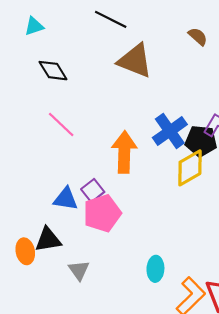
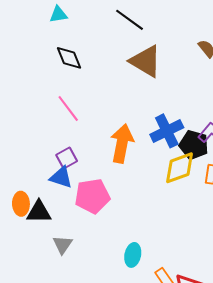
purple square: (93, 191) -> (67, 158), moved
orange ellipse: (25, 251) -> (21, 204), moved

